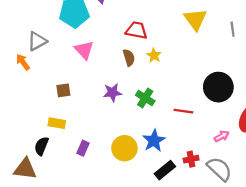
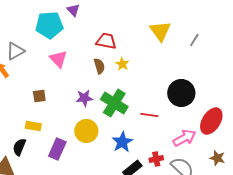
gray line: (233, 29) -> (194, 40), turned 40
green cross: (145, 98) -> (114, 103), size x1.5
pink arrow: (222, 136) -> (184, 138), size x1.6
purple rectangle: (83, 148) -> (57, 149), size x1.5
yellow circle: (124, 148) -> (86, 131), moved

